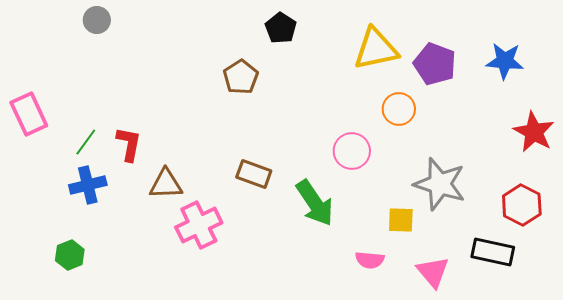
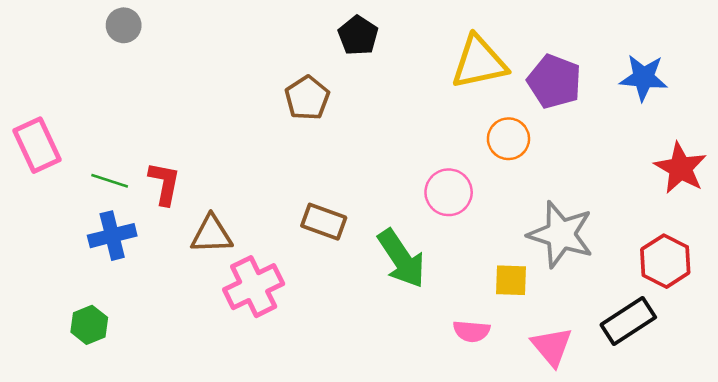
green line: (86, 142) -> (110, 181), turned 72
black rectangle: (493, 252) -> (628, 321), turned -45

